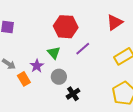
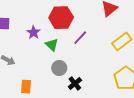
purple star: (37, 66) -> (33, 32), moved
orange rectangle: (24, 79) -> (26, 87), moved, turned 40

